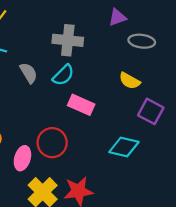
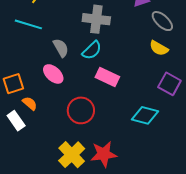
gray ellipse: (142, 41) -> (162, 21), turned 35
yellow semicircle: (130, 81) -> (159, 48), moved
pink ellipse: (22, 158) -> (53, 74), moved, turned -65

